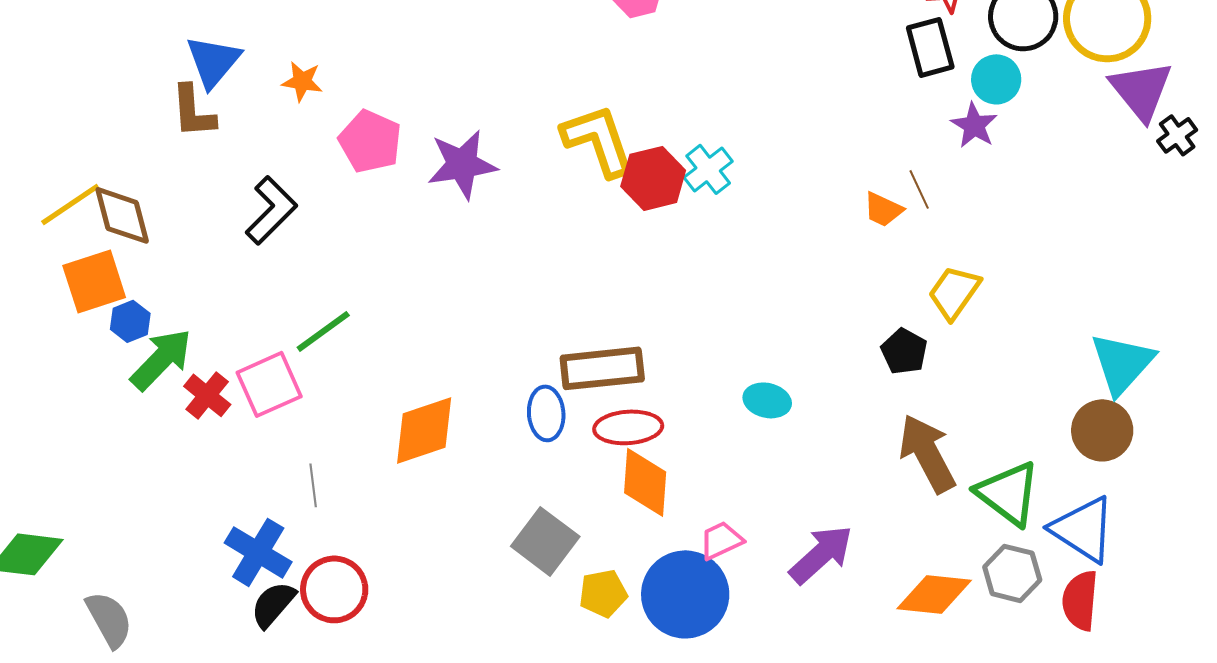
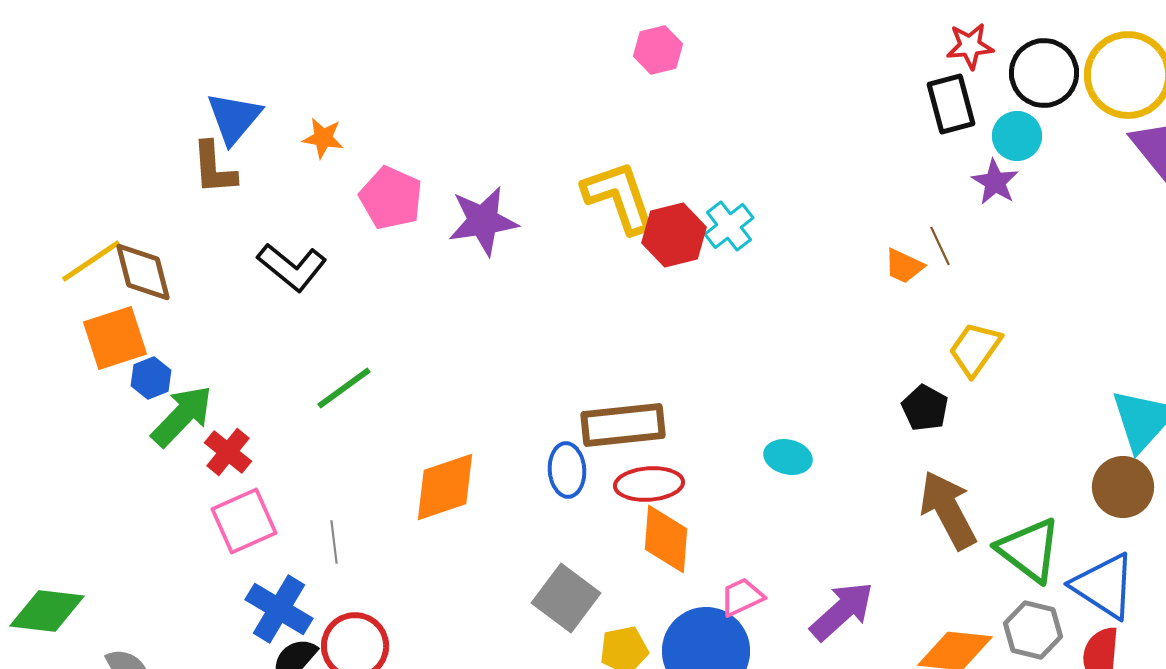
black L-shape: (271, 210) -> (292, 267), turned 84
pink square: (269, 384) -> (244, 521), moved

